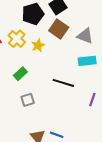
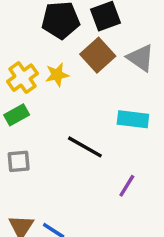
gray triangle: (85, 36) -> (140, 58), moved
yellow cross: (17, 39) -> (22, 78), moved

